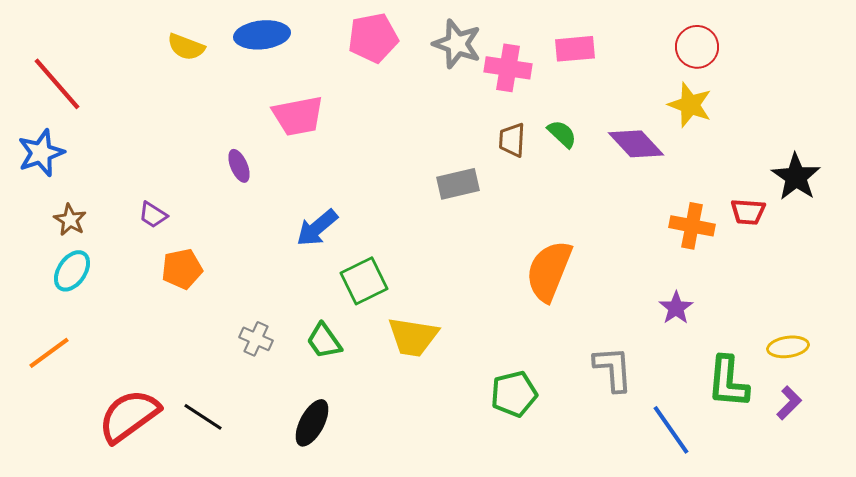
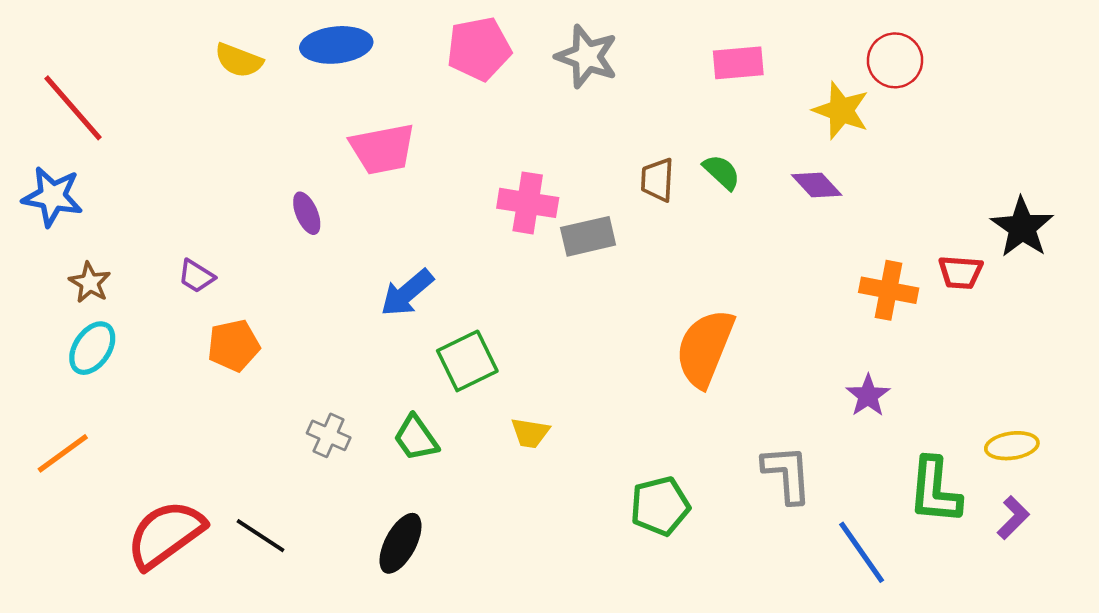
pink cross: (508, 68) -> (528, 203), moved
yellow star: (690, 105) -> (841, 110), moved
purple diamond: (636, 144) -> (817, 185), size x0.7
blue star: (41, 153) -> (52, 197), turned 30
yellow trapezoid: (413, 337) -> (530, 433), size x0.6

